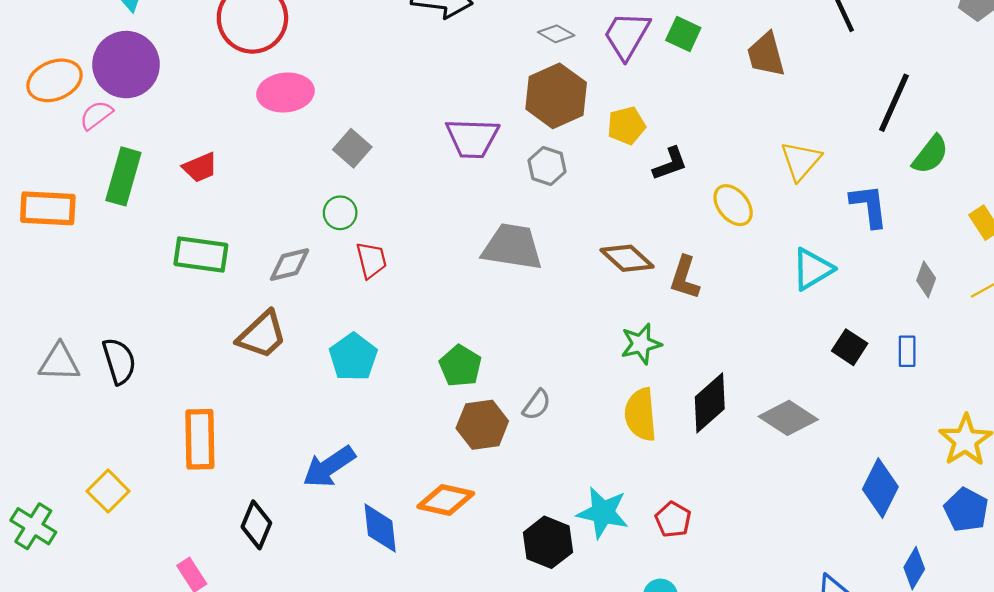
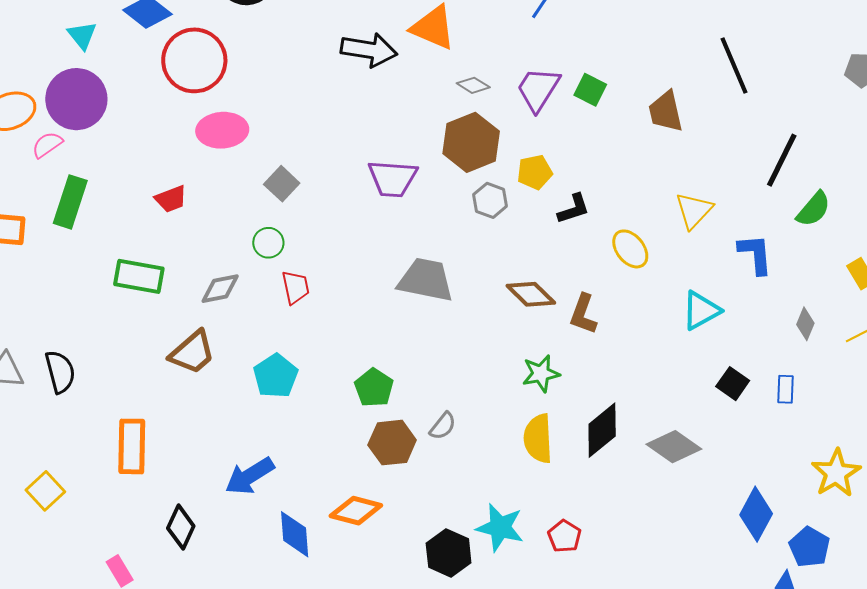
gray hexagon: (547, 166) -> (490, 200), moved
red trapezoid: (200, 167) -> (171, 199), moved
blue pentagon: (966, 510) -> (809, 547), moved

